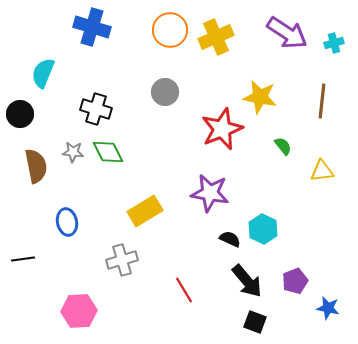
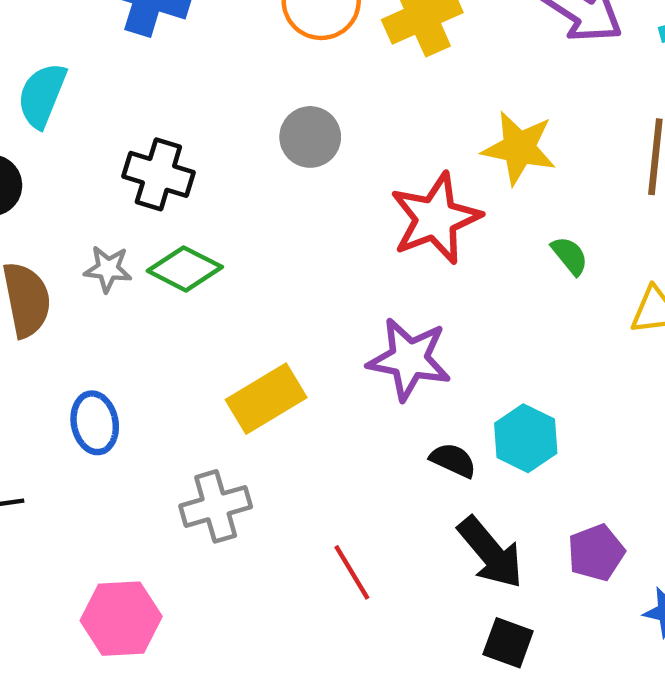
green diamond: (108, 152) -> (185, 269), turned -36

